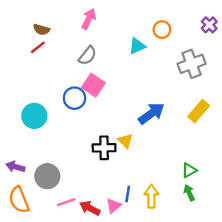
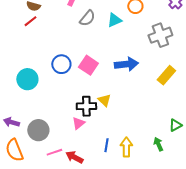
gray semicircle: (87, 56) -> (87, 18), moved
pink square: (93, 85) -> (88, 65), moved
blue arrow: (151, 114) -> (126, 64), moved, turned 30
green triangle: (189, 170) -> (175, 125), moved
pink triangle: (114, 206) -> (78, 123), moved

